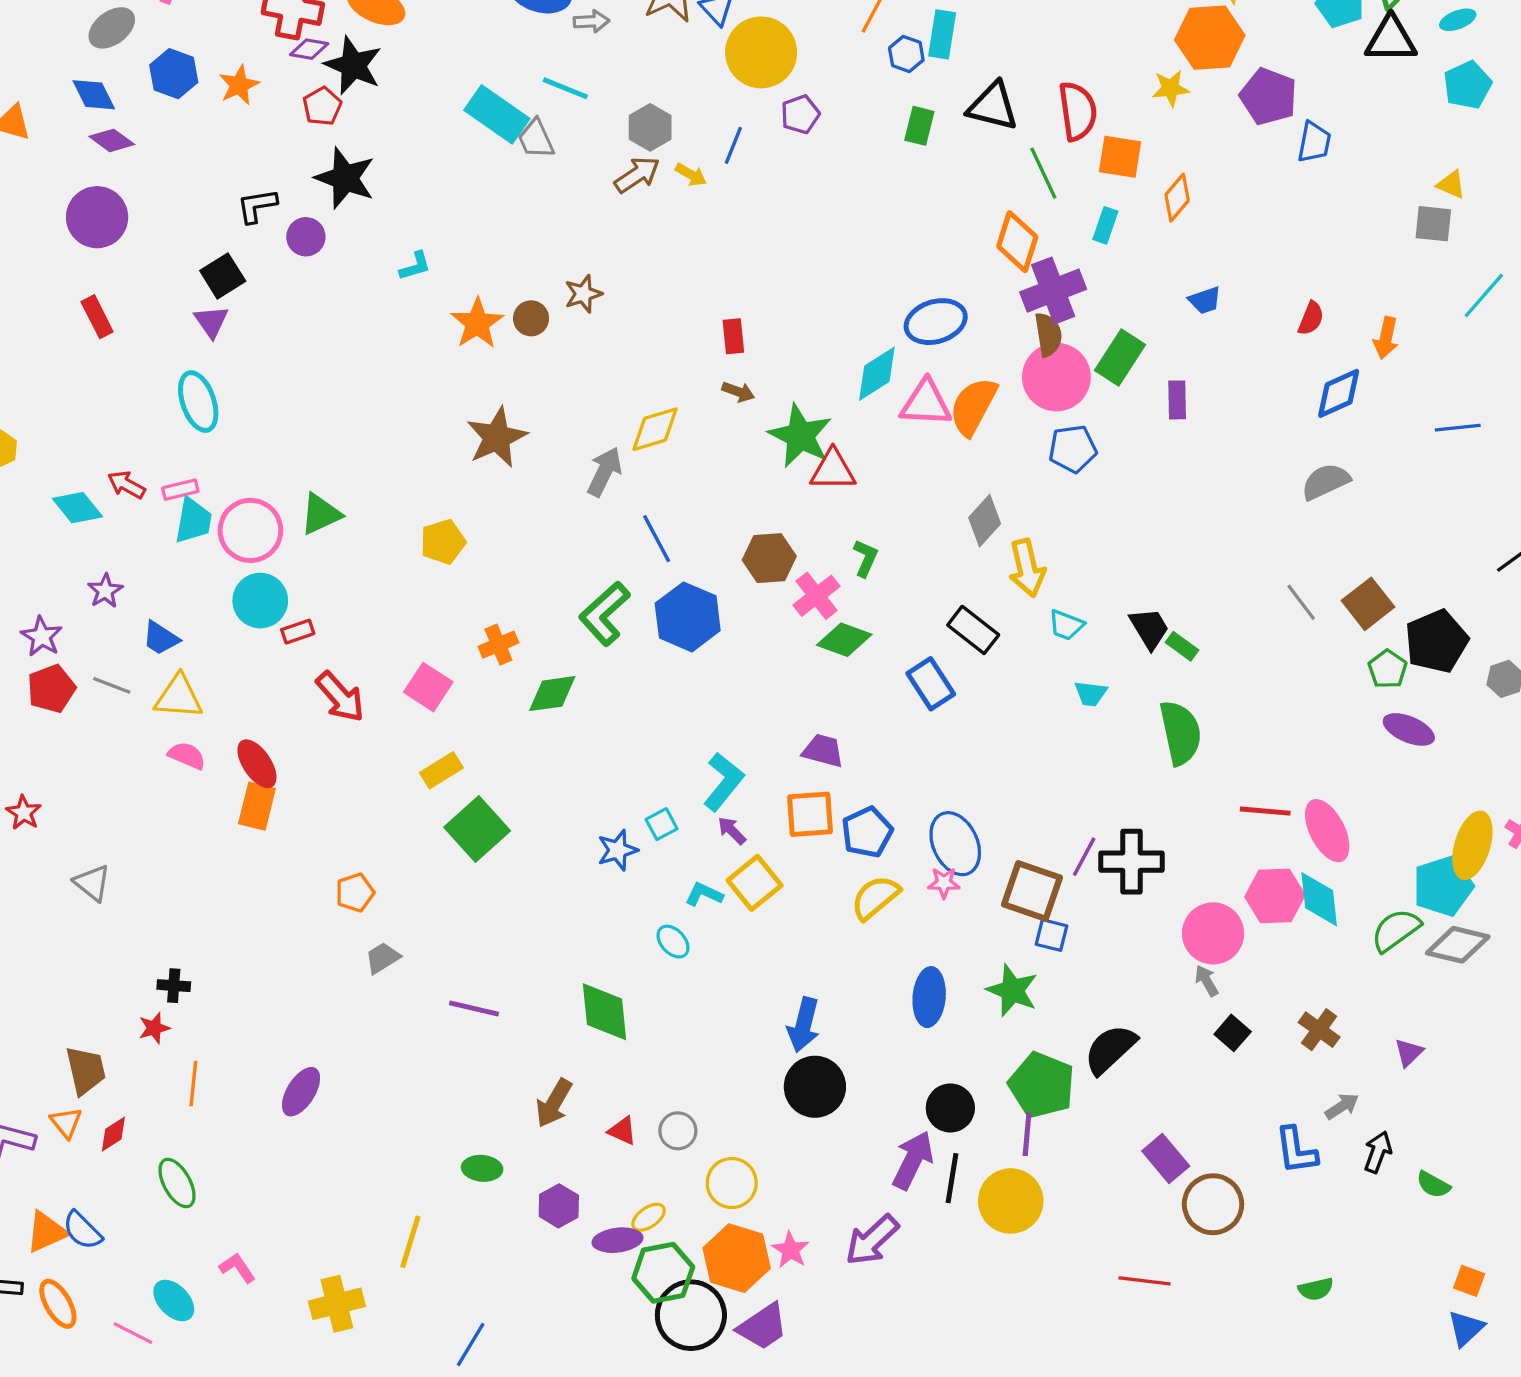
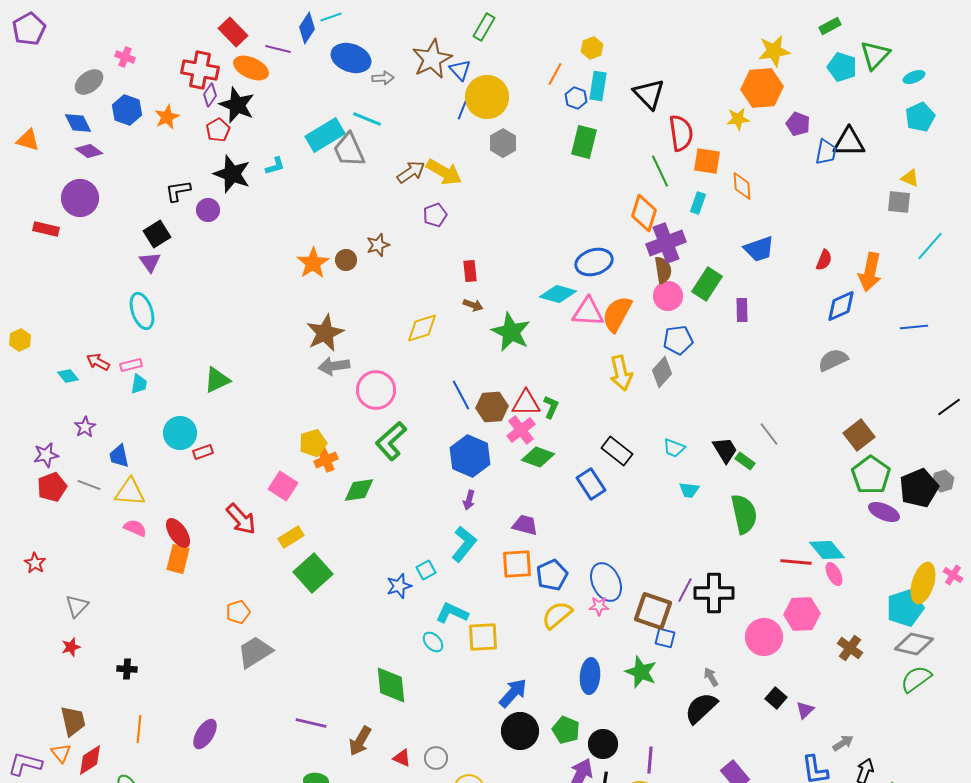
black triangle: (1391, 39) -> (849, 142), moved
purple diamond: (309, 49) -> (210, 95), turned -65
purple pentagon: (1268, 96) -> (798, 124), size x0.7
black triangle: (993, 106) -> (649, 94), moved, turned 32
cyan rectangle: (497, 114) -> (325, 135), turned -66
purple pentagon: (800, 114) -> (435, 215), moved
green rectangle: (919, 126) -> (584, 142), size x1.4
gray hexagon: (650, 127) -> (503, 143), moved
gray trapezoid: (536, 139) -> (349, 150), size x1.4
blue line: (733, 145) -> (463, 108), moved
yellow arrow: (691, 175) -> (444, 172), size x1.8
orange diamond: (1177, 198) -> (742, 186), turned -44
cyan L-shape: (415, 266) -> (275, 166), moved
blue trapezoid: (1205, 300) -> (759, 249), size x1.5
red rectangle: (97, 317) -> (46, 229), moved, turned -50
orange arrow: (1386, 338) -> (870, 272), size x1.5
cyan diamond: (877, 374) -> (558, 294), turned 48
pink circle: (1056, 377) -> (668, 296), size x0.7
red triangle: (833, 470) -> (526, 403), moved
gray arrow: (604, 472) -> (334, 366), moved, turned -124
cyan diamond: (77, 508) -> (68, 376), size x0.7
cyan trapezoid: (193, 521) -> (139, 384), size x0.7
gray diamond: (985, 521) -> (662, 372), moved
pink circle: (250, 530) -> (376, 390), moved
blue line: (657, 539) -> (461, 395), moved
yellow pentagon: (443, 542) -> (313, 443), moved
yellow arrow: (1027, 568) -> (621, 373), moved
gray line: (1301, 602) -> (769, 434), moved
blue hexagon: (688, 617) -> (470, 456), moved
purple star: (42, 636) -> (46, 455), turned 30
blue trapezoid: (161, 638) -> (119, 456), turned 45
black pentagon: (1437, 641) -> (919, 488), moved
green pentagon: (1388, 669) -> (871, 475), size x1.6
red arrow: (340, 697) -> (241, 519), moved
purple arrow: (732, 831) -> (469, 500), moved, turned -120
pink ellipse: (1327, 831) -> (834, 574), size x0.6
gray triangle: (92, 883) -> (77, 606), turned 35
yellow square: (755, 883) -> (483, 637), moved, turned 36
cyan L-shape: (704, 894) -> (452, 613), size x1.4
cyan diamond: (1319, 899) -> (827, 550), moved, turned -33
green semicircle: (1396, 930) -> (916, 679), moved
gray trapezoid: (383, 958) -> (255, 652), size x1.6
gray arrow: (1206, 981) -> (711, 677), moved
purple line: (474, 1008) -> (311, 723), moved
blue arrow: (804, 1025) -> (513, 693), turned -152
red star: (154, 1028) -> (71, 647), moved
brown cross: (1319, 1030) -> (850, 648), moved
purple triangle: (1409, 1053) -> (805, 710), moved
green pentagon: (1042, 1085) -> (566, 730), moved, size x0.7
red diamond: (113, 1134) -> (90, 760), size x1.4

